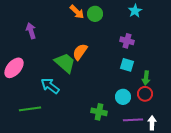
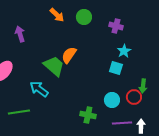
cyan star: (135, 11) -> (124, 51), moved
orange arrow: (77, 12) -> (57, 15), moved
purple cross: (127, 41) -> (116, 26), moved
green arrow: (146, 78) -> (143, 86), moved

